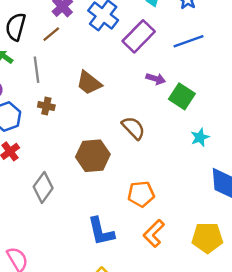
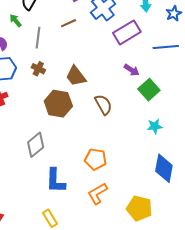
brown line: (51, 34) -> (68, 23), moved
brown trapezoid: (89, 83) -> (76, 76), moved
brown hexagon: (93, 156) -> (58, 104), moved
gray diamond: (43, 187) -> (36, 145), moved

